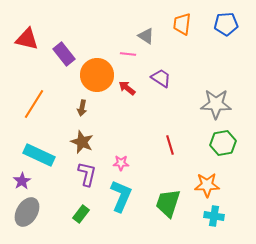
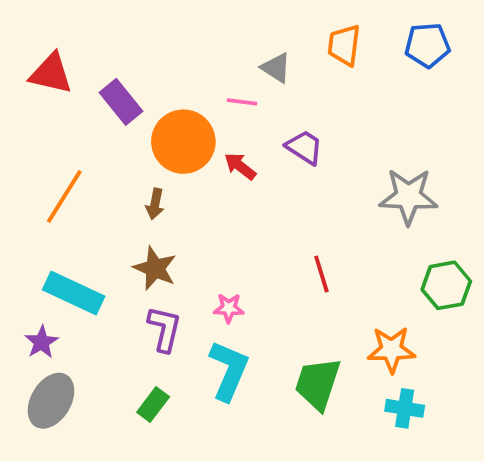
green hexagon: (223, 143) -> (446, 285), moved

